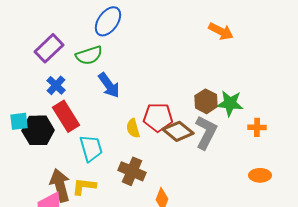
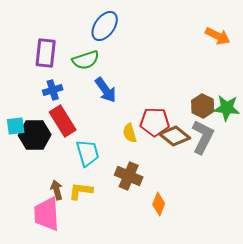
purple rectangle: (49, 48) -> (46, 53), turned -40
blue cross: (56, 85) -> (53, 90), turned 30
brown arrow: (60, 185) -> (57, 190), size x0.6

